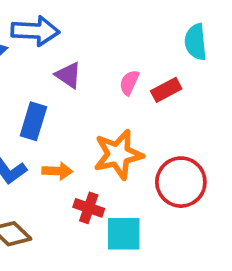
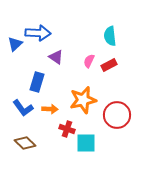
cyan semicircle: (196, 42) -> (110, 36), moved

